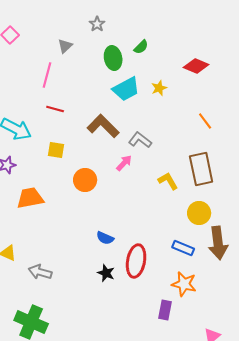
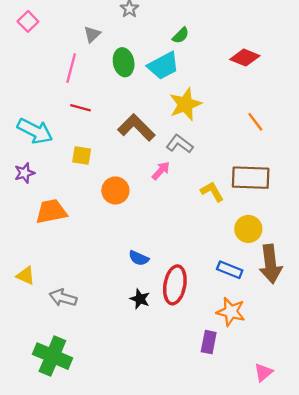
green ellipse: (113, 58) -> (124, 62), moved
yellow star: (159, 88) -> (185, 104), moved, size x1.8
cyan trapezoid: (126, 89) -> (163, 66), moved
brown rectangle: (201, 169) -> (251, 178), turned -76

